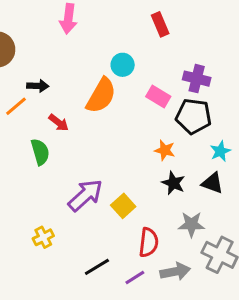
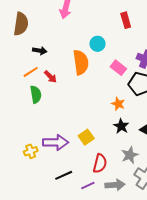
orange semicircle: (101, 96) -> (81, 62), turned -45
orange line: (16, 106) -> (31, 72), moved
purple arrow: (85, 195) -> (56, 142), moved, turned 35
gray star: (191, 224) -> (130, 155), turned -30

